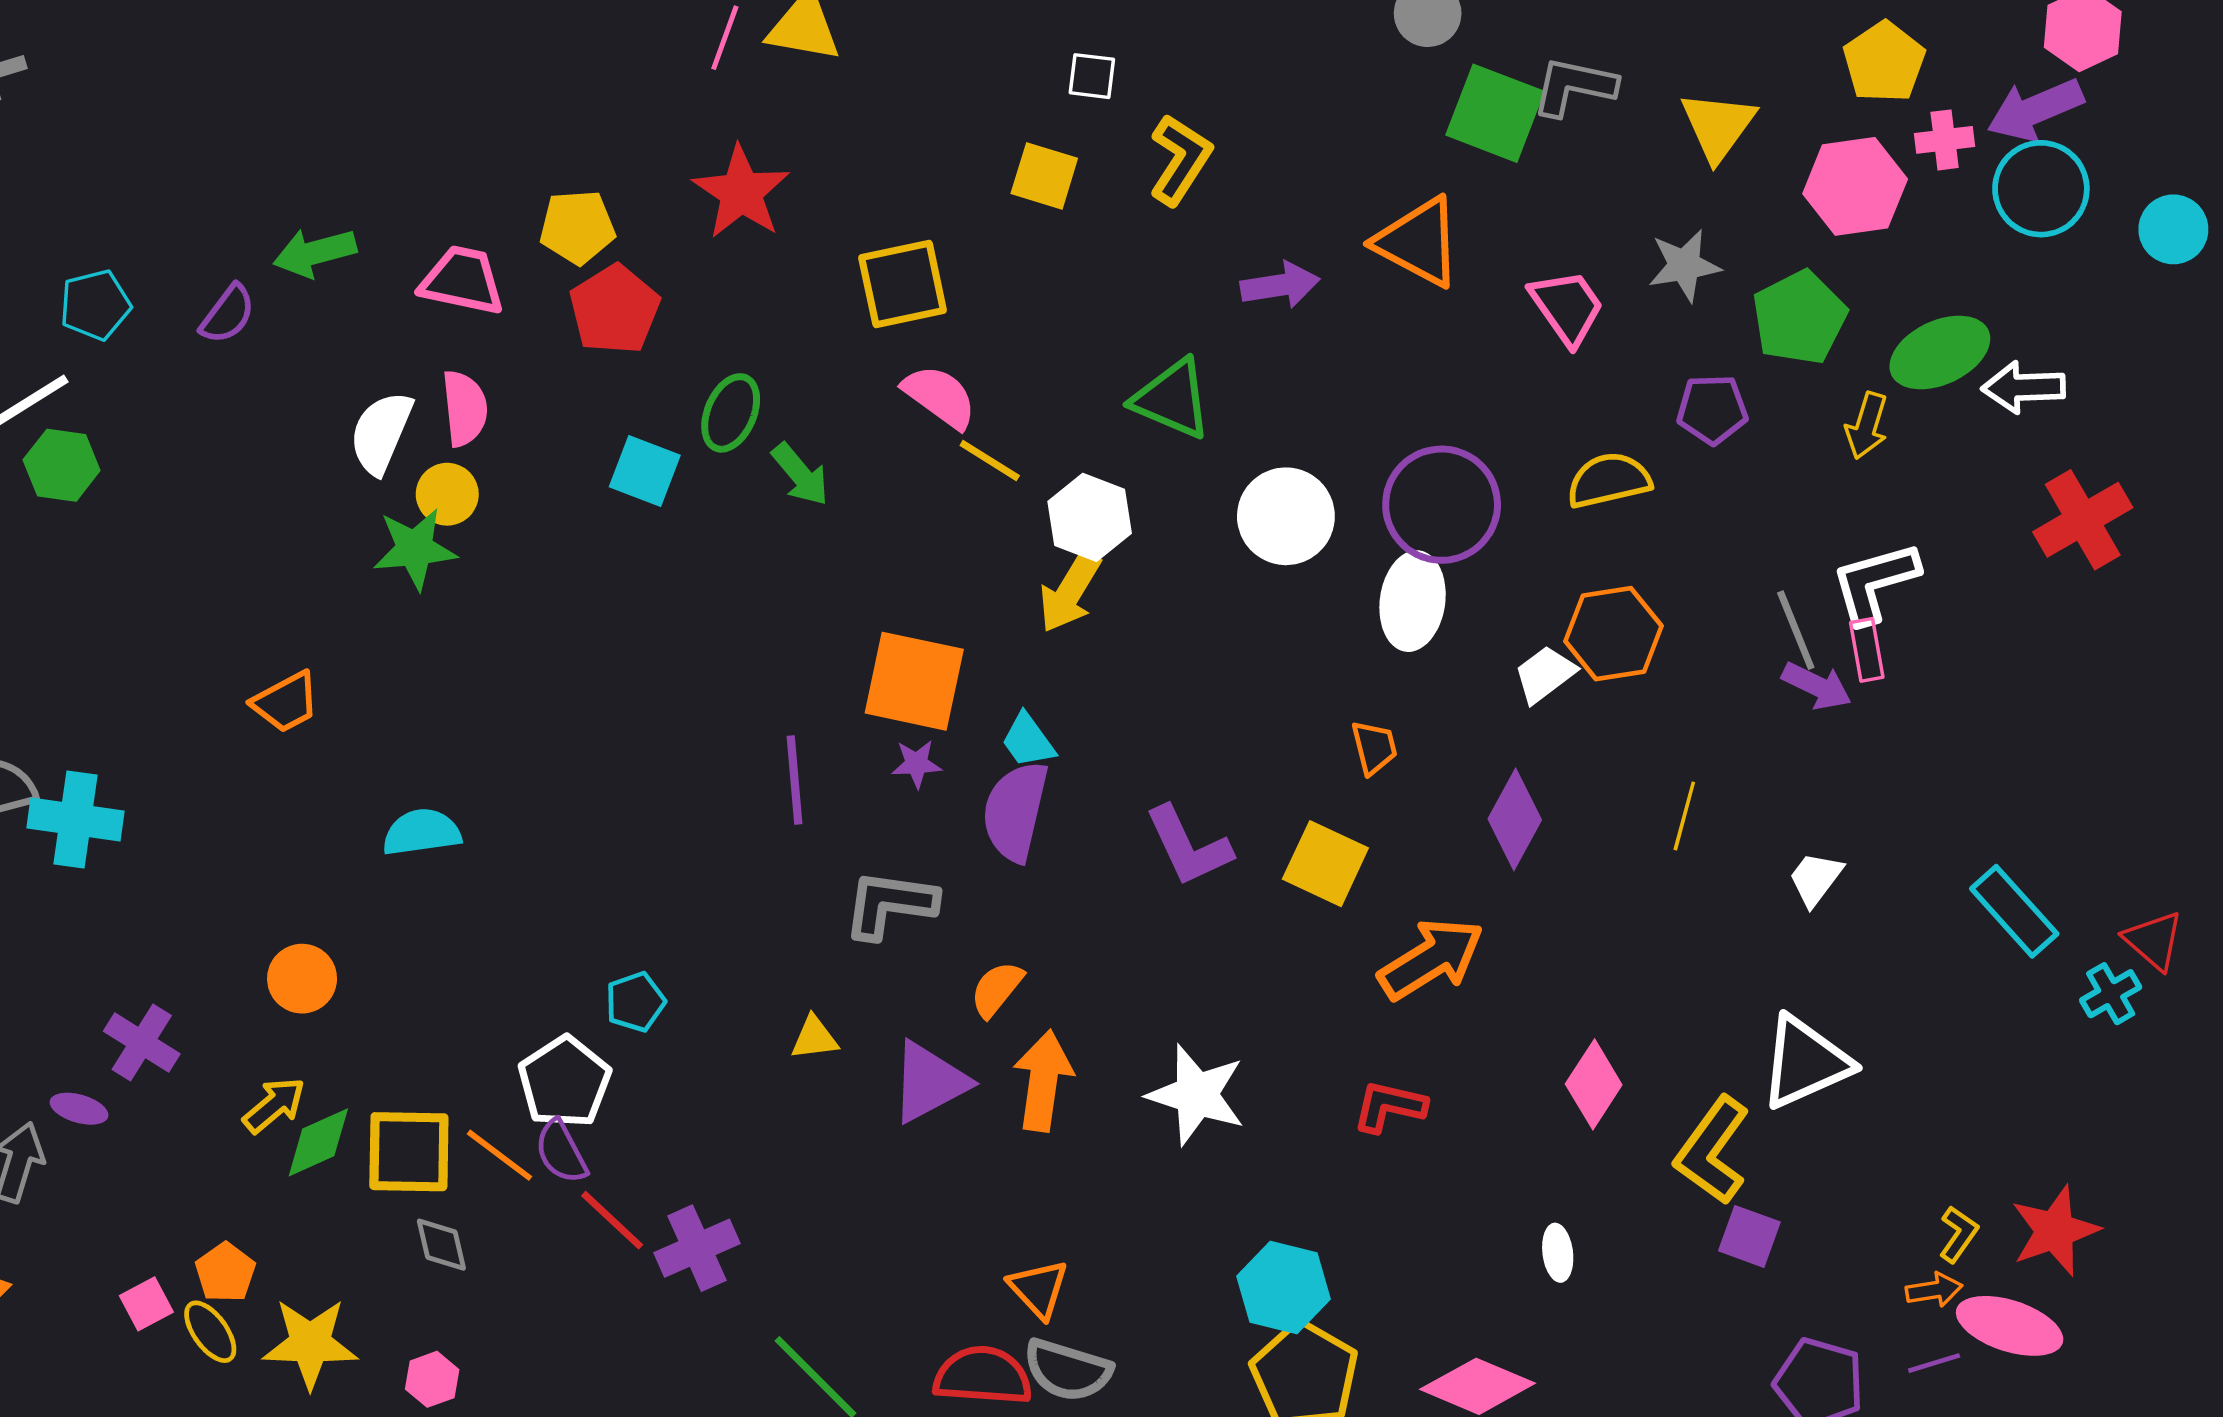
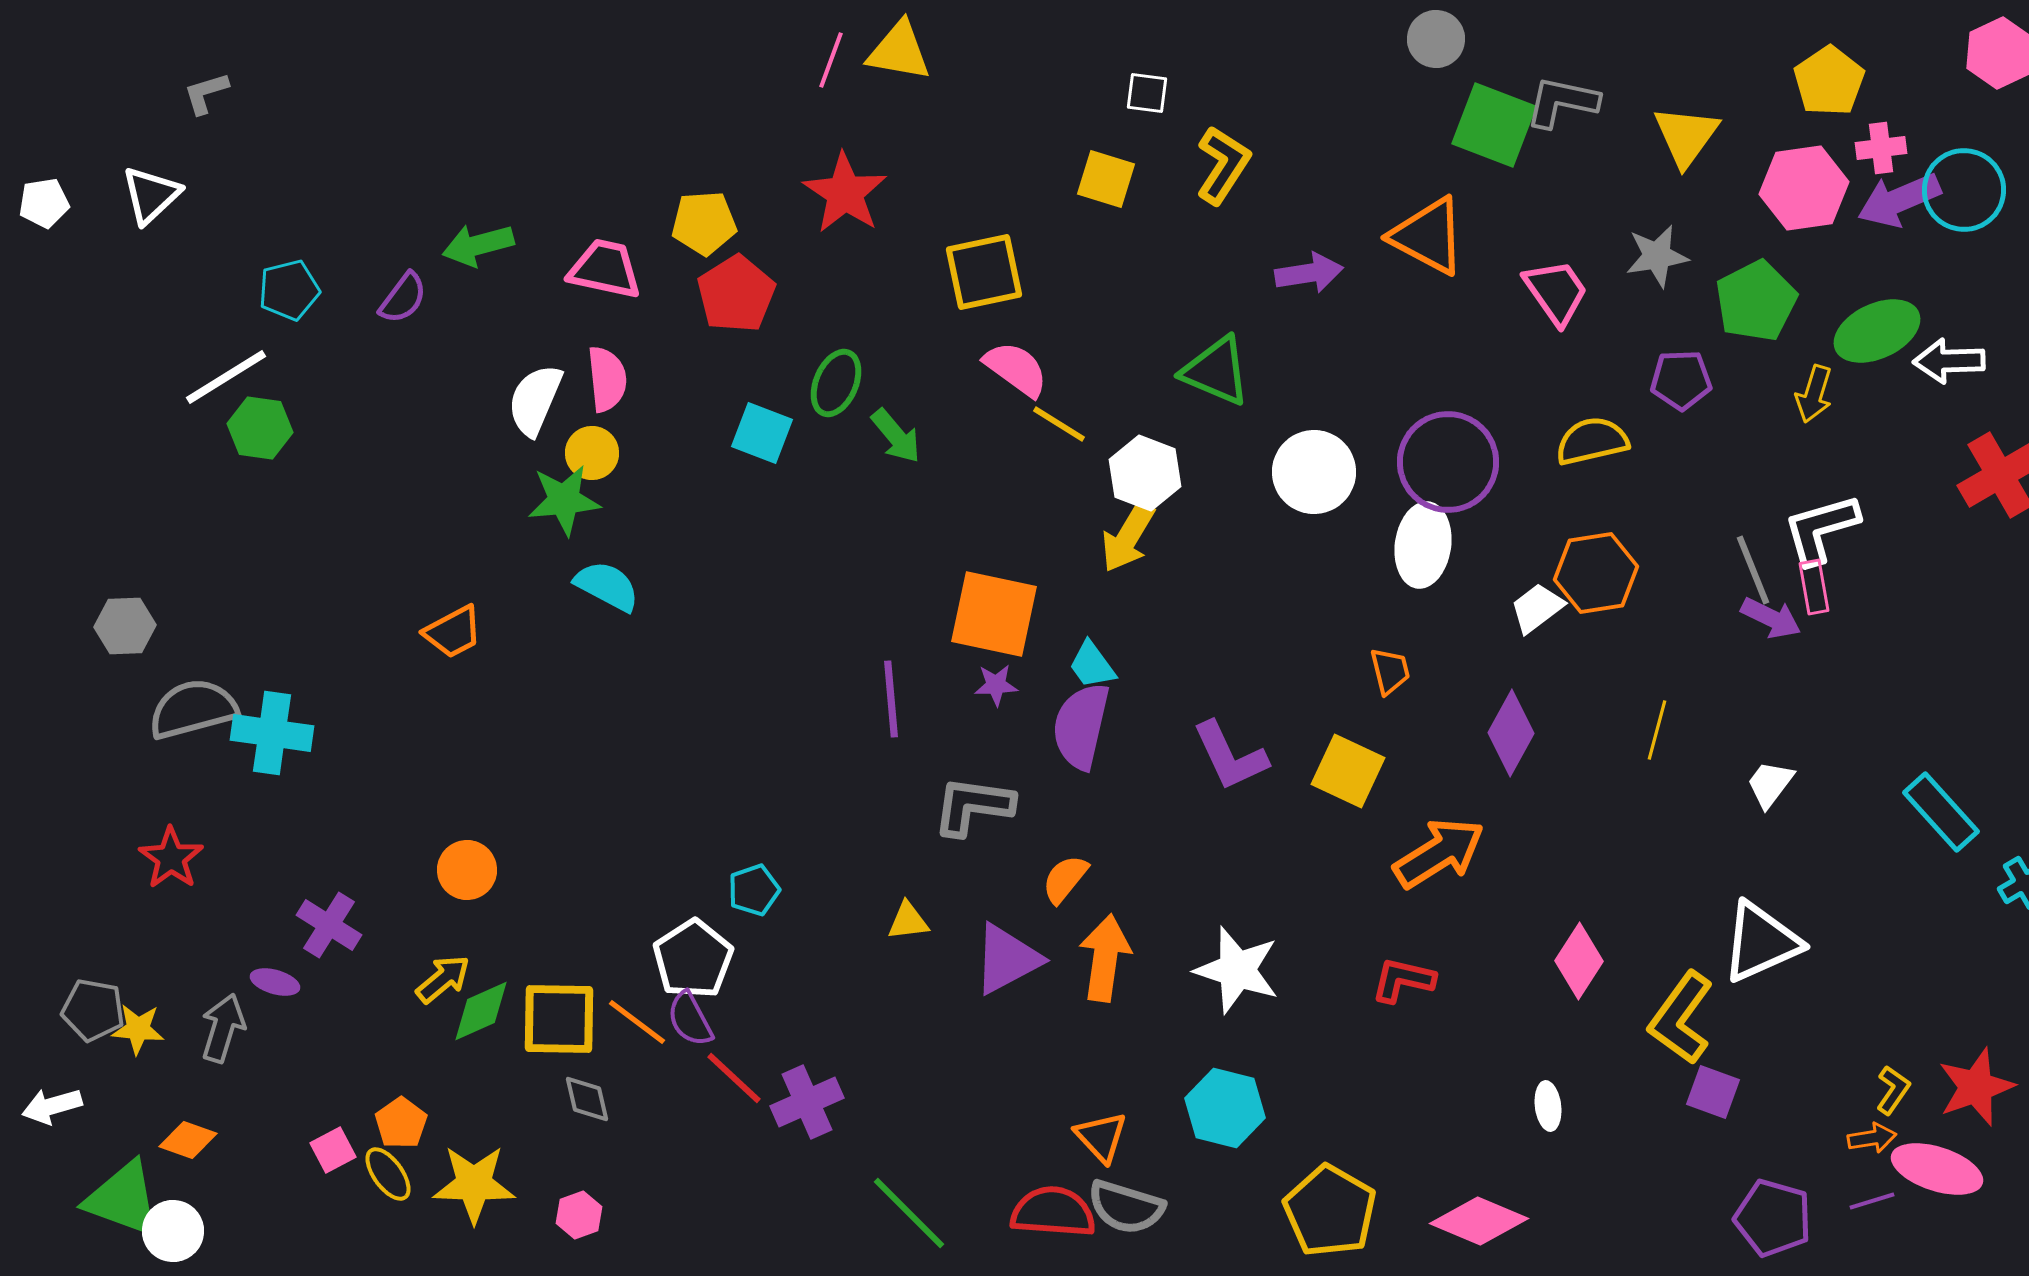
purple arrow: (2035, 110) -> (1899, 200), moved
cyan semicircle: (422, 832) -> (607, 586), moved, turned 36
cyan hexagon: (1284, 1288) -> (1225, 1108), moved

